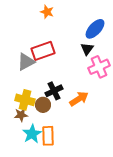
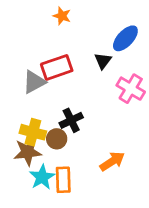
black triangle: (87, 49) -> (103, 61), moved
pink cross: (99, 67) -> (131, 89), turned -35
orange arrow: (79, 99) -> (112, 161), moved
brown star: (21, 115) -> (28, 152), size x1.5

